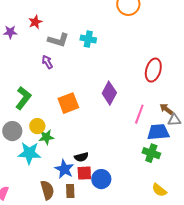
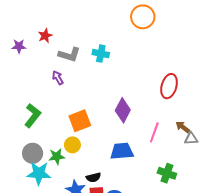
yellow circle: (37, 126) -> (72, 145), moved
gray circle: (12, 131) -> (33, 153), moved
blue trapezoid: (158, 132) -> (122, 151), moved

